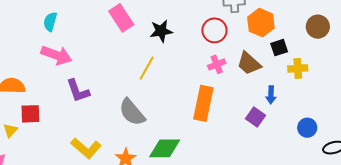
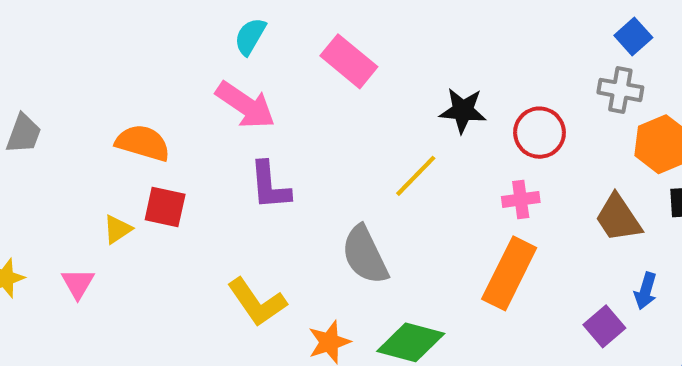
pink rectangle: (121, 18) -> (349, 61), moved, turned -32
red circle: (214, 30) -> (539, 133), moved
pink cross: (217, 64) -> (521, 199), moved

